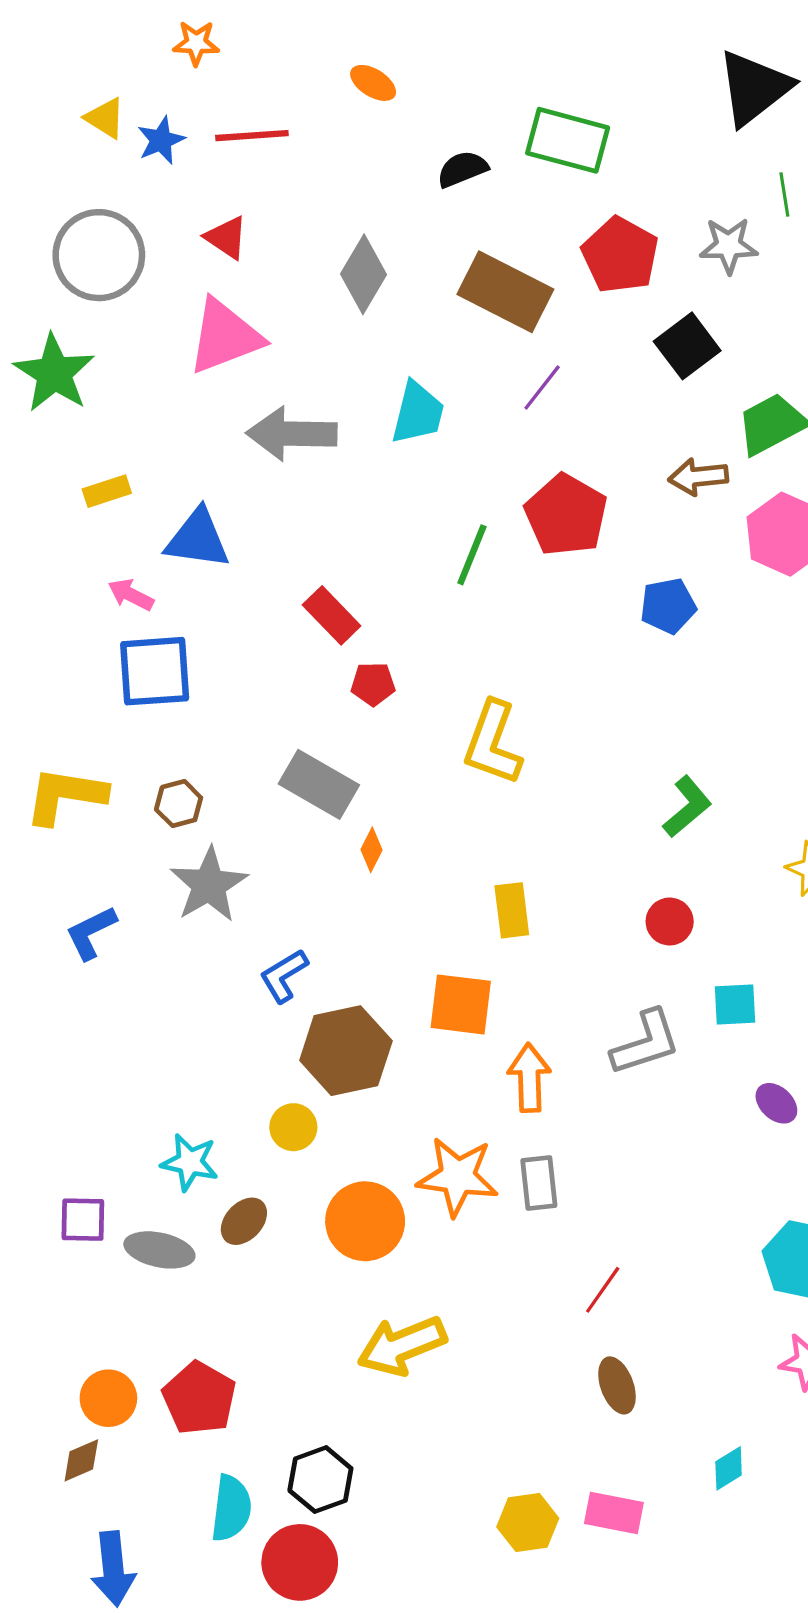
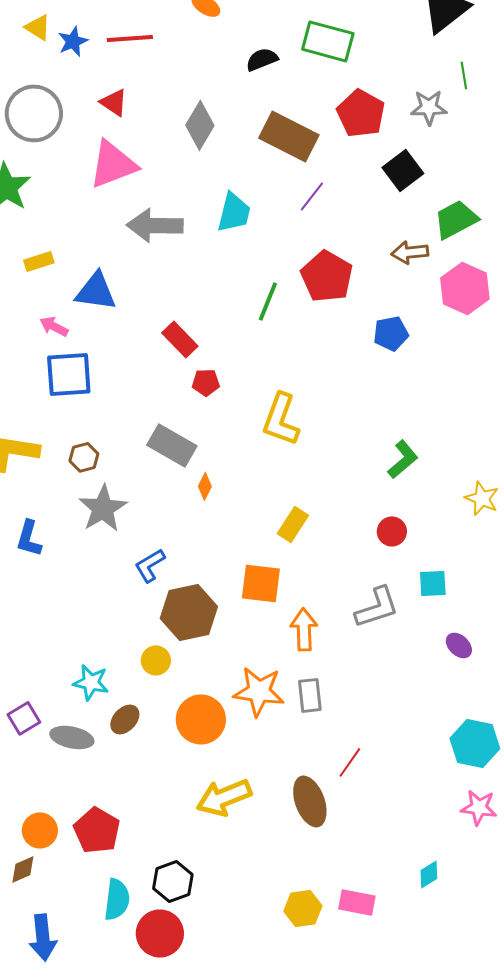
yellow rectangle: (512, 910) -> (293, 524), turned 40
blue L-shape: (91, 933) -> (29, 538), turned -48
purple square: (83, 1220) -> (24, 718), turned -32
brown ellipse: (617, 1385) -> (310, 801), moved, size x1.4

